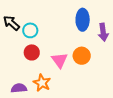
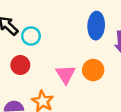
red circle: (32, 52) -> (20, 65), moved

